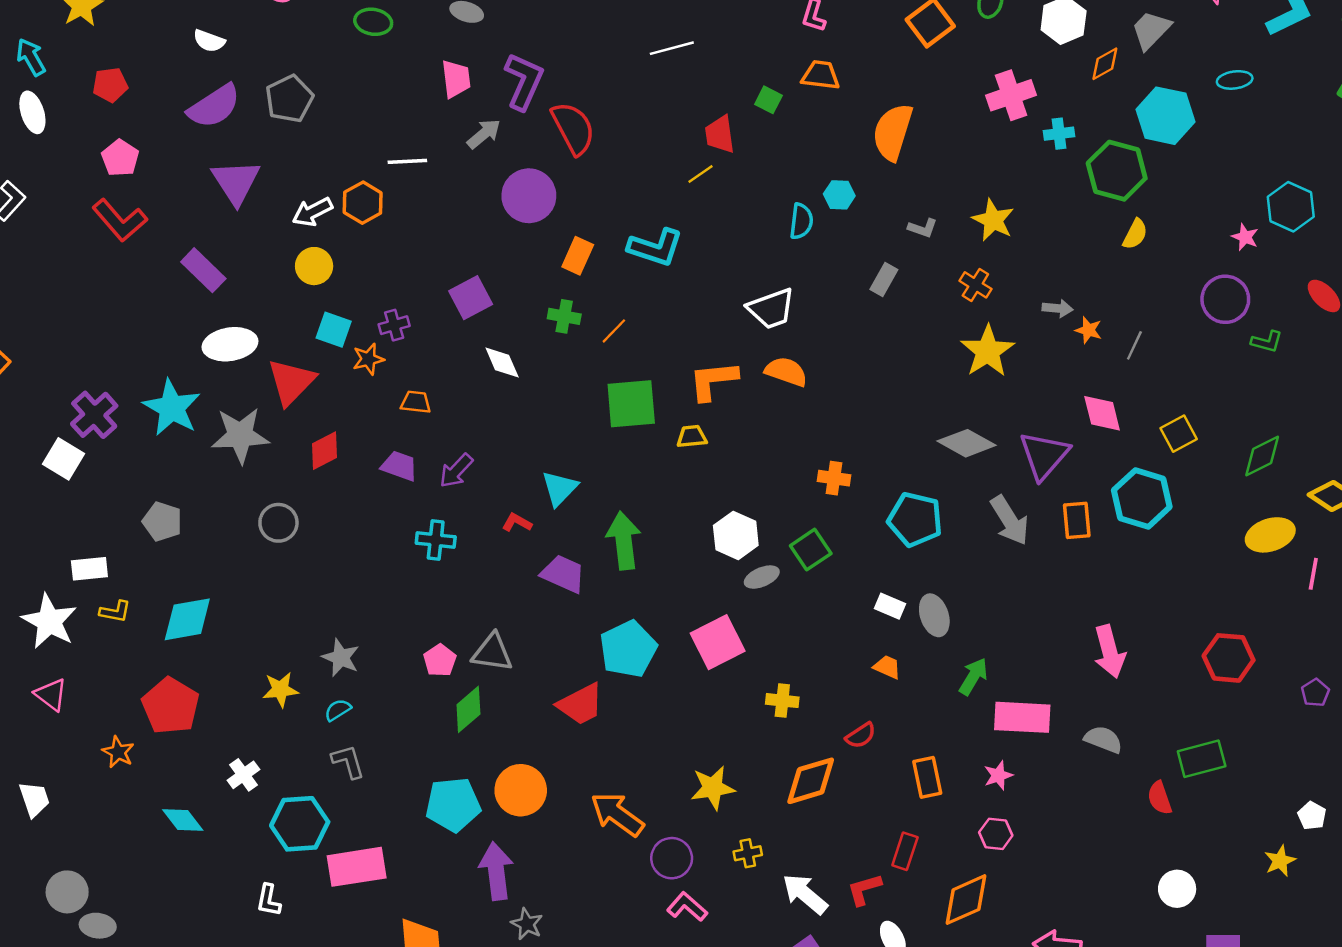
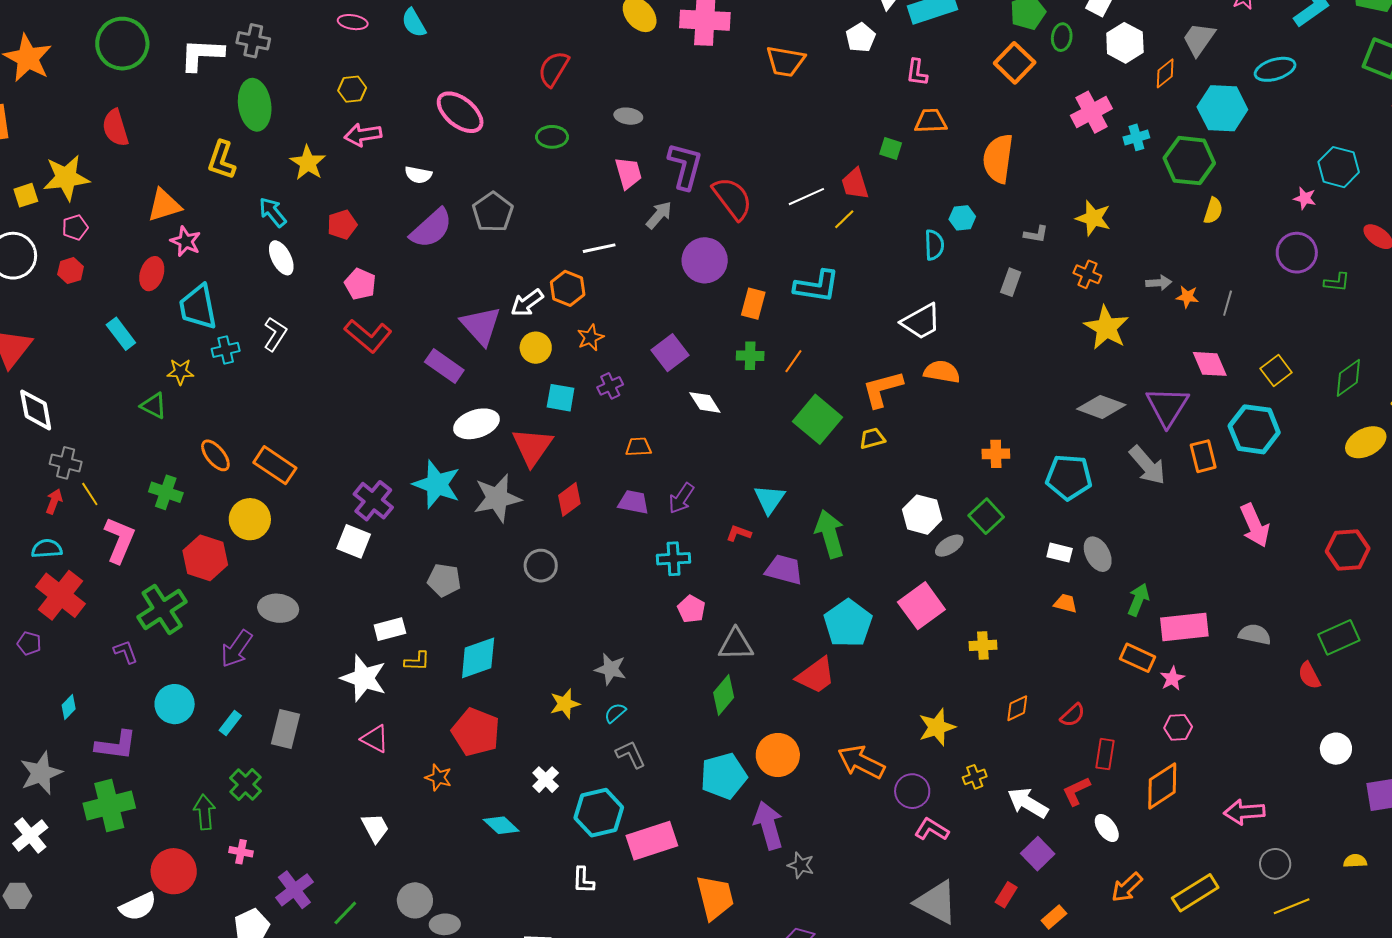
white line: (672, 48) -> (806, 197), moved
cyan ellipse: (1235, 80) -> (1275, 69), size x1.4
purple triangle: (236, 182) -> (481, 326), moved
orange star: (368, 359) -> (590, 338), moved
green square: (631, 404) -> (818, 419), turned -36
pink arrow: (1110, 651) -> (1255, 525), moved
pink pentagon: (440, 660) -> (691, 609), moved
red semicircle: (861, 736) -> (1073, 715), moved
orange rectangle: (927, 777) -> (1137, 658), moved, turned -44
orange diamond: (811, 781) -> (1017, 708), size x0.6

